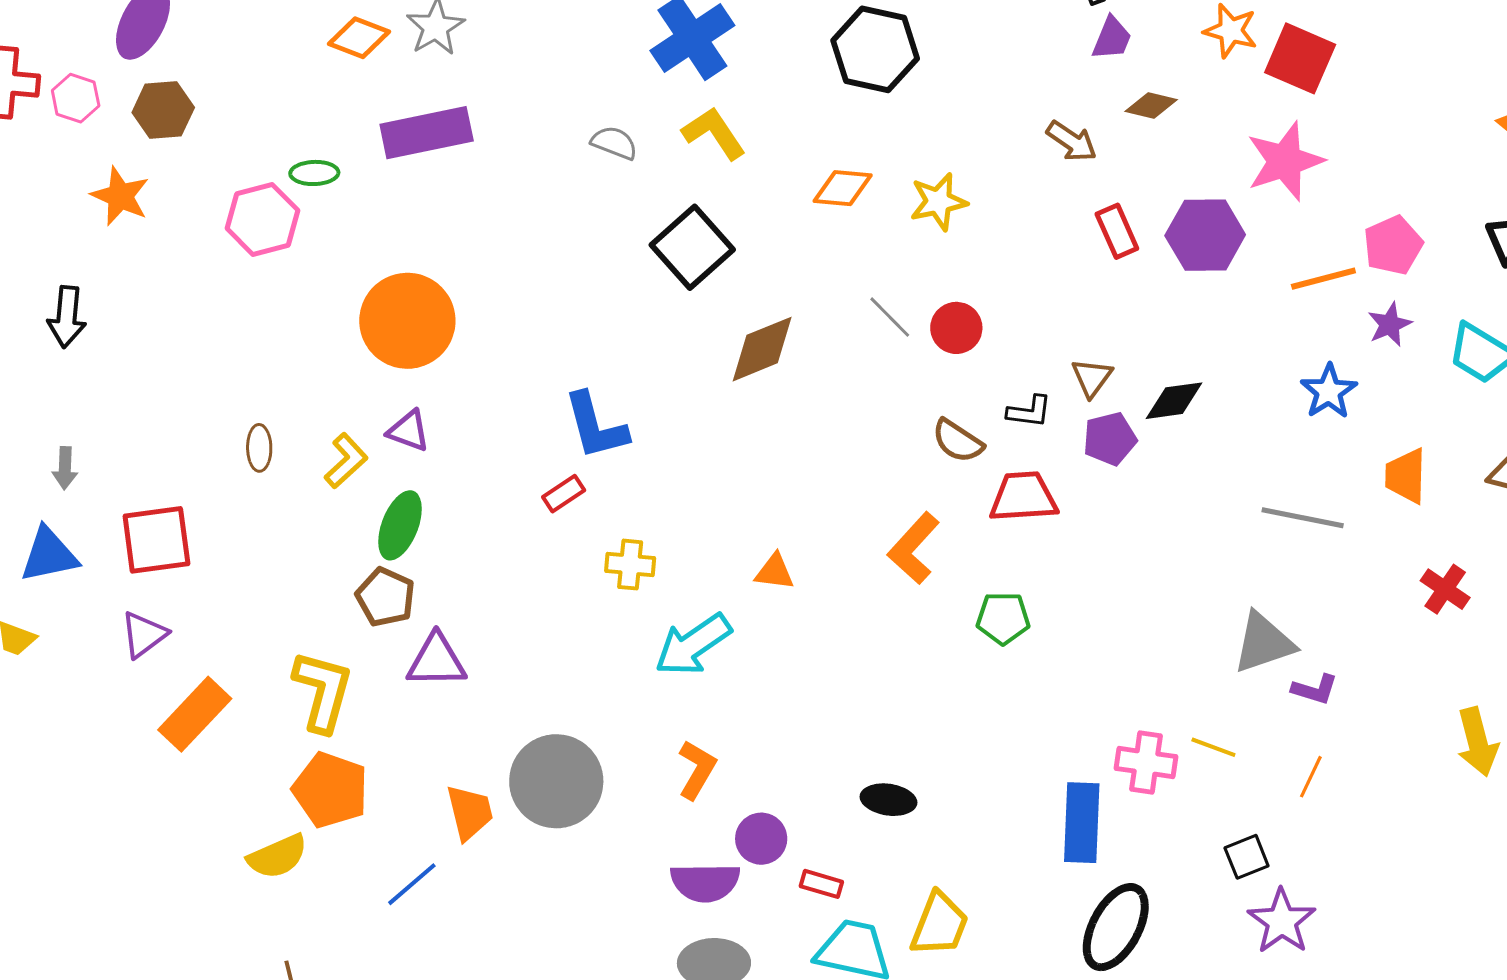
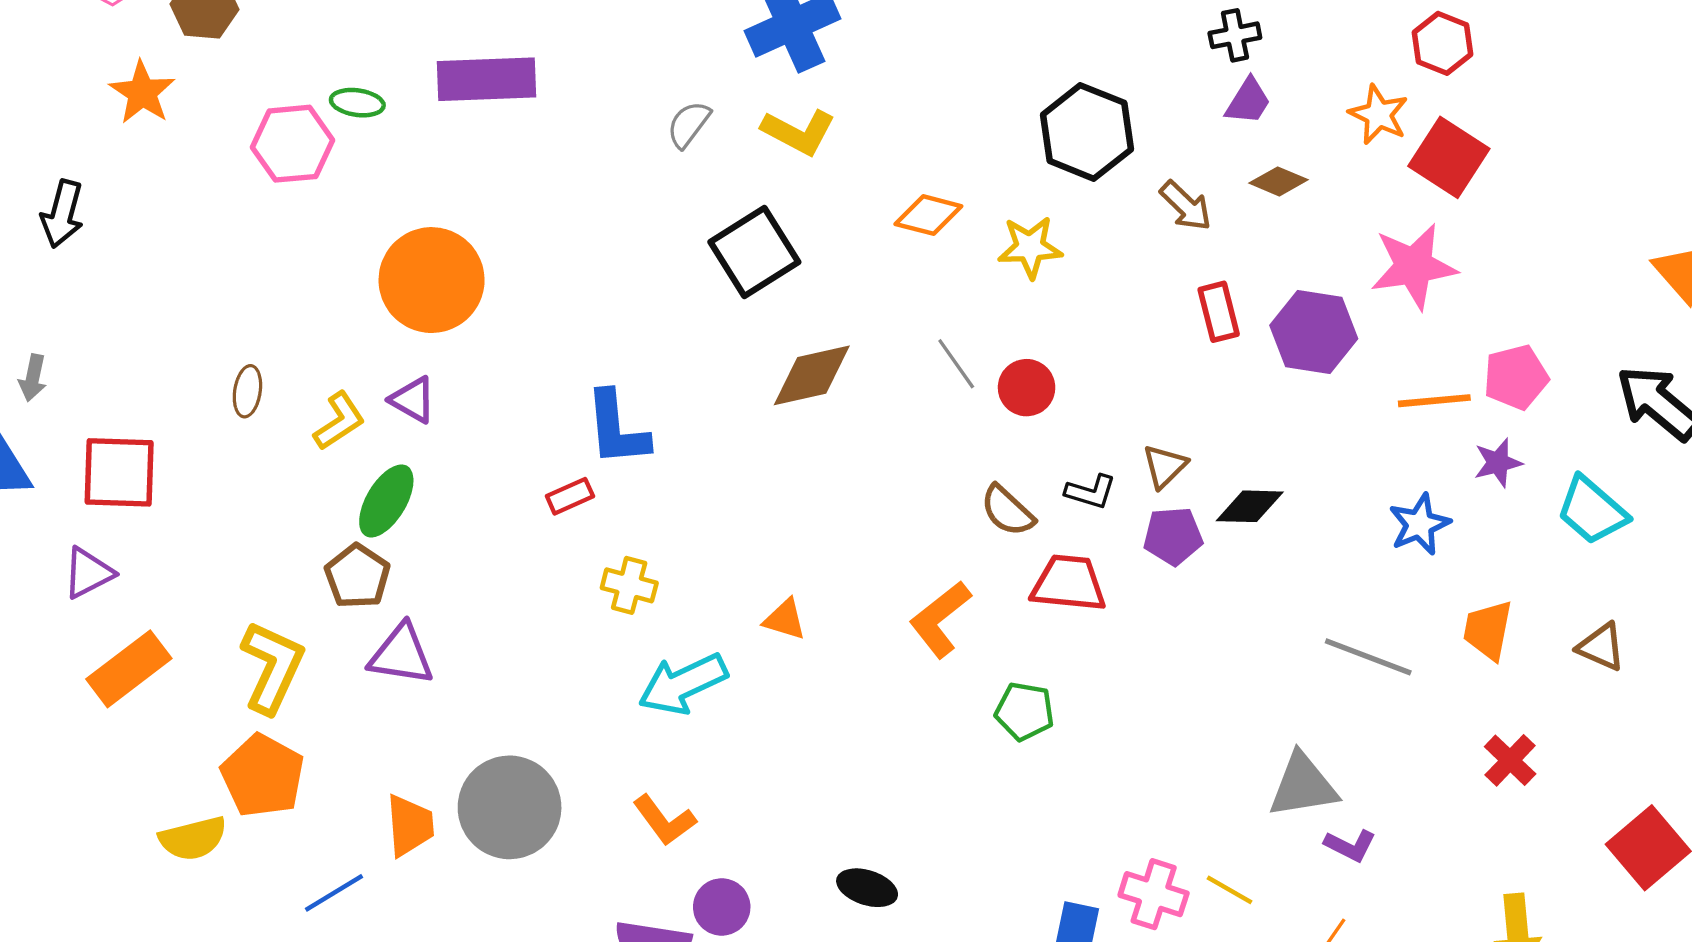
black hexagon: (875, 49) -> (1087, 132), moved
yellow L-shape: (714, 133) -> (799, 132), turned 142
gray semicircle: (614, 143) -> (689, 124), turned -84
orange L-shape: (697, 770) -> (664, 820), turned 104

